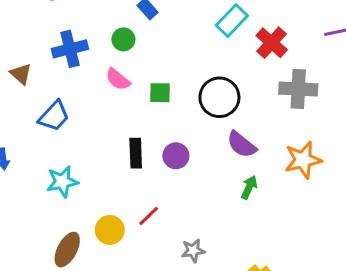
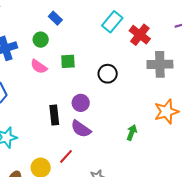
green square: (160, 93) -> (68, 61), moved
black circle: (219, 97) -> (108, 74), size x0.7
purple semicircle: (242, 145) -> (81, 129), moved
purple circle: (176, 156) -> (81, 103), moved

